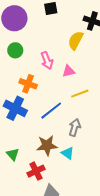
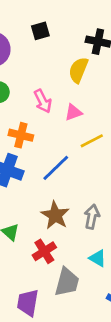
gray arrow: (75, 127) -> (92, 217), moved
brown star: (47, 145) -> (55, 215), turned -30
cyan triangle: (68, 153) -> (98, 258), moved

